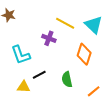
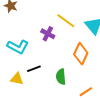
cyan L-shape: (21, 55) -> (18, 47), turned -50

